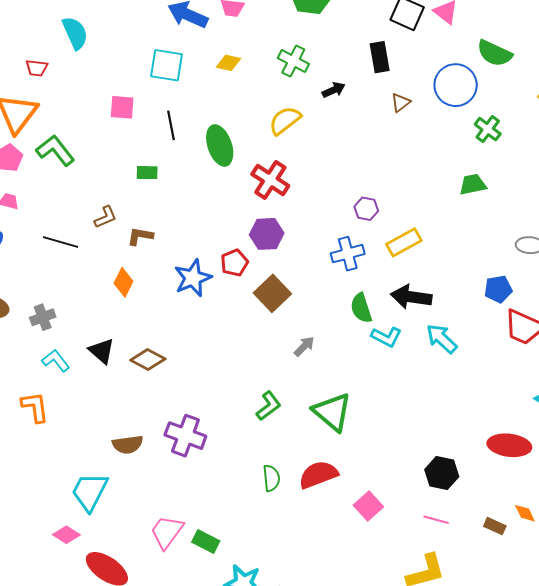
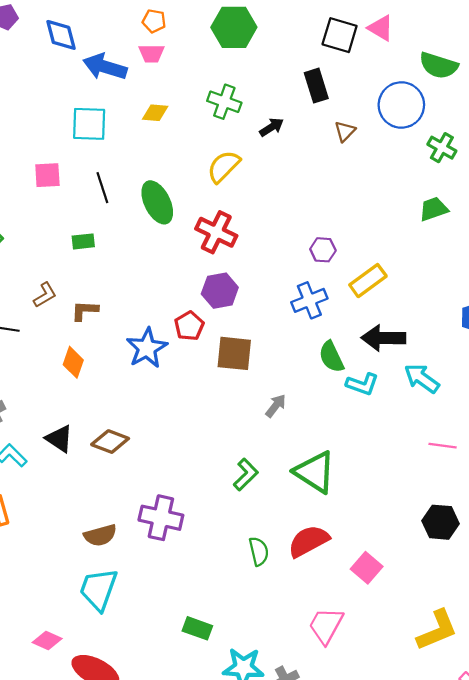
brown square: (272, 293) -> (234, 353), turned -33
cyan trapezoid: (90, 492) -> (99, 589), moved
pink line: (436, 520) -> (443, 446), moved
pink trapezoid: (167, 532) -> (326, 626), moved

